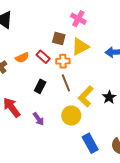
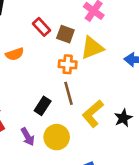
red rectangle: (43, 57) -> (41, 27), moved
black rectangle: (40, 86) -> (43, 106), moved
yellow circle: (71, 115) -> (57, 137), moved

